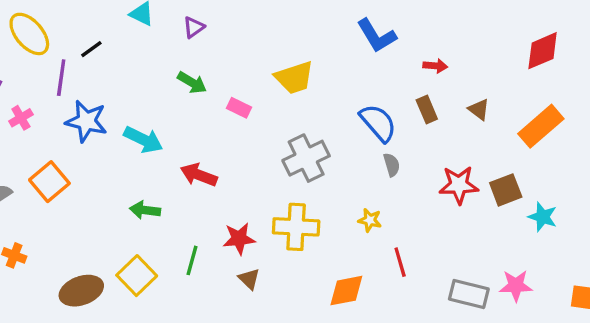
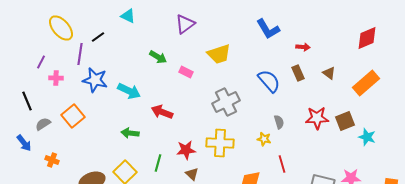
purple triangle: (194, 27) -> (185, 24), moved, size x1.5
pink cross: (21, 118) -> (56, 78), turned 32
gray semicircle: (392, 165) -> (279, 122), moved

